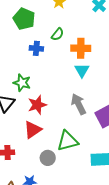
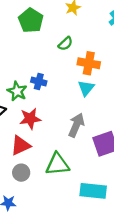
blue cross: (36, 48) -> (39, 81), moved
gray arrow: (79, 104) -> (76, 125), turned 40
gray circle: (48, 158) -> (21, 173), moved

